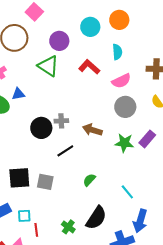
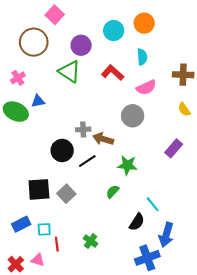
gray circle: (125, 107) -> (133, 116), moved
black circle: (41, 128) -> (62, 150), moved
brown arrow: (92, 130) -> (103, 139), moved
green star: (124, 143) -> (127, 165), moved
gray square: (45, 182) -> (66, 194), turned 36
black semicircle: (96, 218) -> (137, 222), moved, size x0.7

